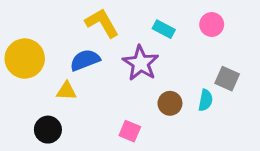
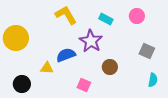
blue semicircle: (85, 60) -> (66, 55), moved
yellow triangle: (66, 91) -> (47, 68), moved
cyan semicircle: (206, 100) -> (153, 80), moved
black circle: (48, 130) -> (22, 84), moved

